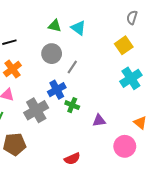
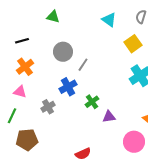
green triangle: (55, 26) -> (53, 17), moved
cyan triangle: (78, 28) -> (109, 20), moved
green cross: (72, 105) -> (92, 102), moved, turned 32
gray cross: (36, 110) -> (48, 107), size x0.6

